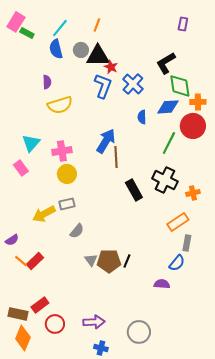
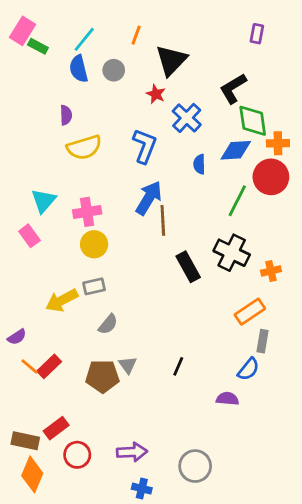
black triangle: (98, 56) -> (171, 60), moved, turned -45
blue L-shape: (103, 86) -> (145, 146), moved
brown pentagon: (109, 261) -> (102, 376), moved

